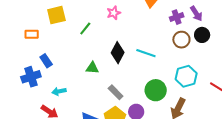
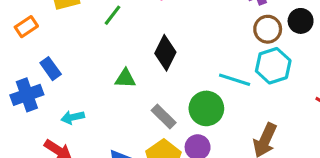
orange rectangle: (32, 34) -> (26, 27), turned -32
cyan line: (146, 53) -> (235, 80), moved
cyan hexagon: (186, 76) -> (273, 66), moved
green circle: (156, 90) -> (206, 108), moved

